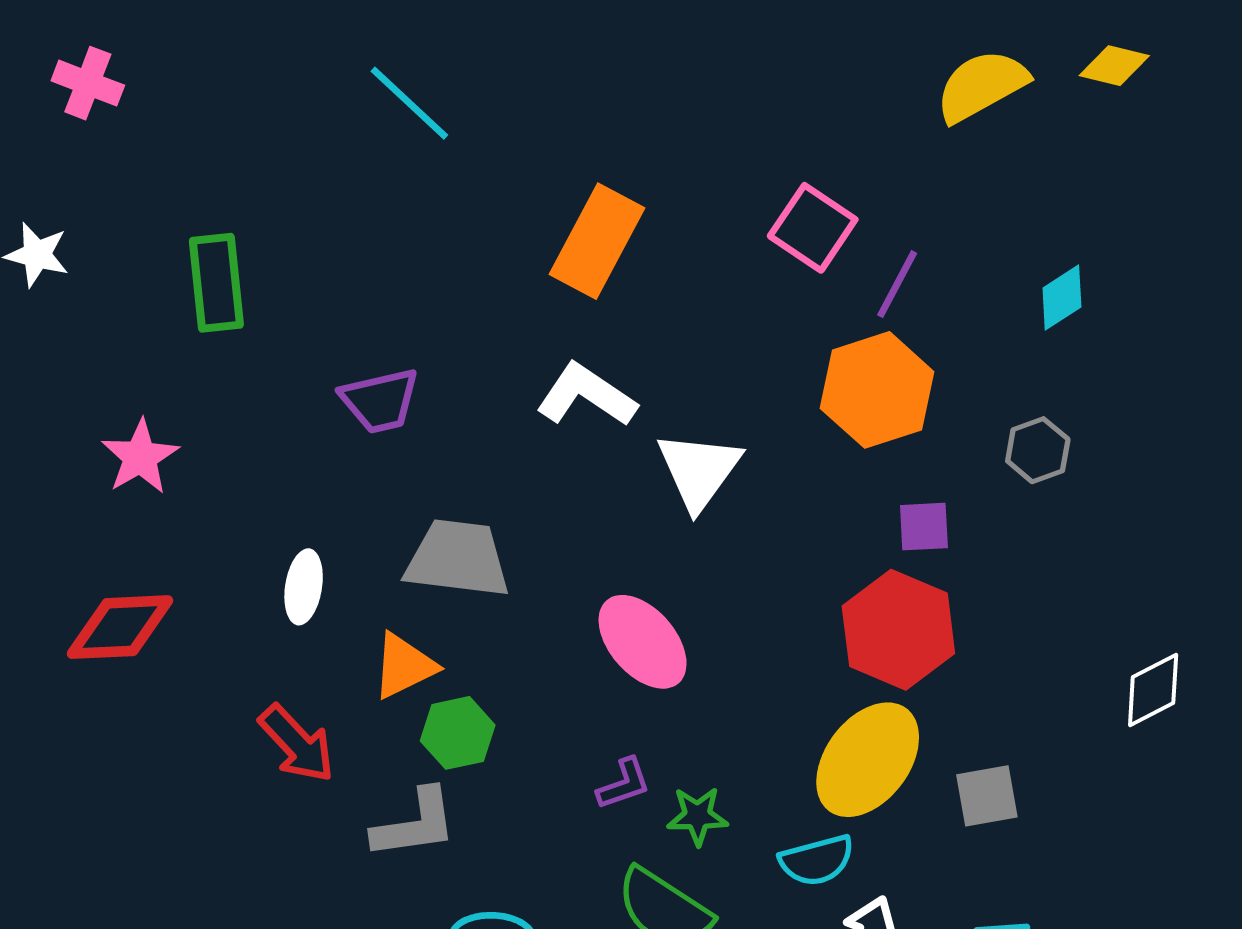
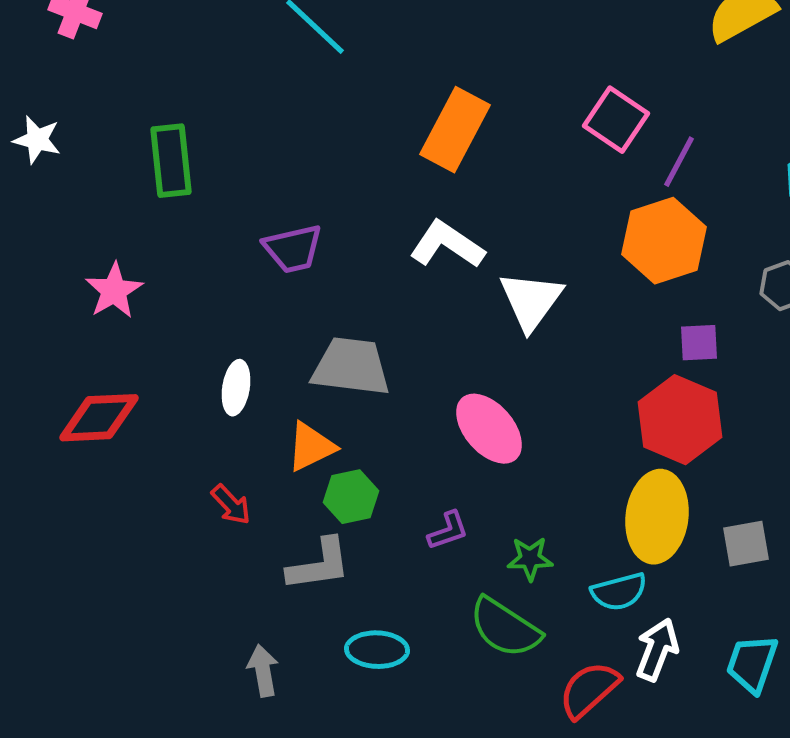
red arrow: (297, 744) -> (231, 505), size x0.7
yellow ellipse: (868, 760) -> (657, 517), turned -30
purple L-shape: (624, 784) -> (448, 531), moved

